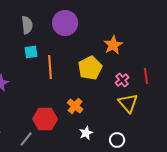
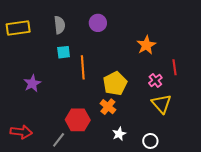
purple circle: (65, 23) -> (98, 23), size x0.7
yellow pentagon: (90, 68) -> (115, 83), moved
red line: (146, 76) -> (175, 67), moved

